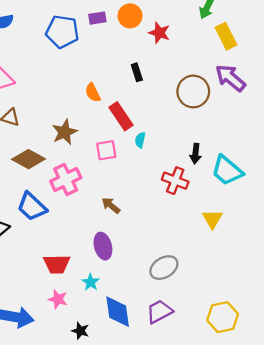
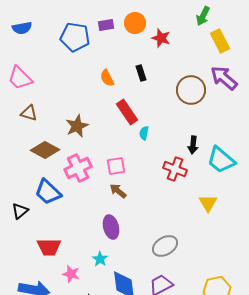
orange semicircle: (93, 93) -> (107, 78), moved
pink square: (106, 150) -> (116, 166), moved
red trapezoid: (57, 264) -> (49, 247), moved

